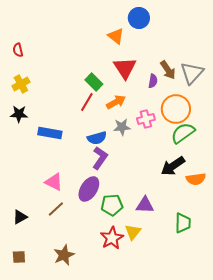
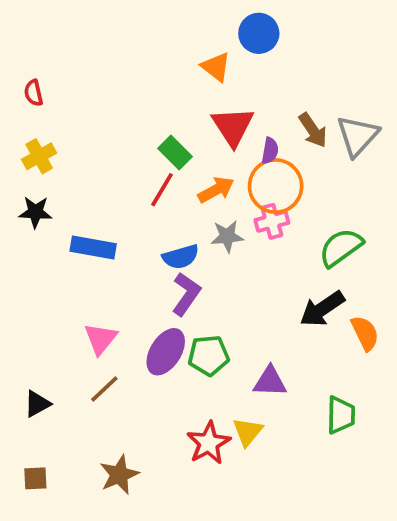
purple semicircle: (153, 81) -> (270, 151), moved
orange circle: (176, 109) -> (276, 186), moved
orange semicircle: (196, 179) -> (365, 333), turned -108
pink triangle: (54, 182) -> (101, 339), turned 42
green pentagon: (112, 205) -> (209, 355), moved

